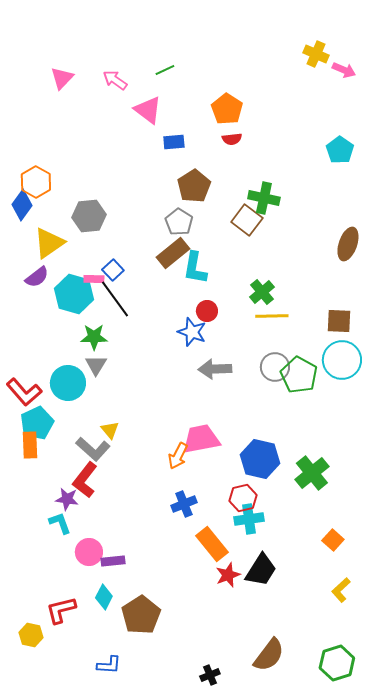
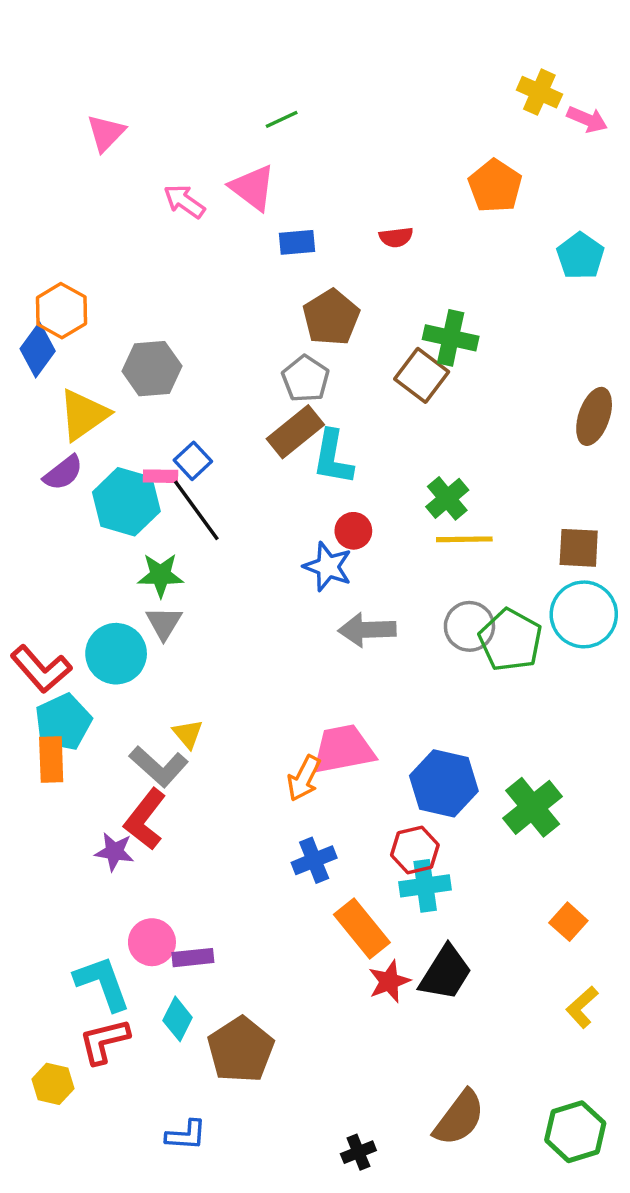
pink arrow: (115, 80) -> (184, 201), moved
orange pentagon: (227, 109) -> (495, 186), moved
cyan L-shape: (60, 523) -> (102, 983), moved, size x1.5

